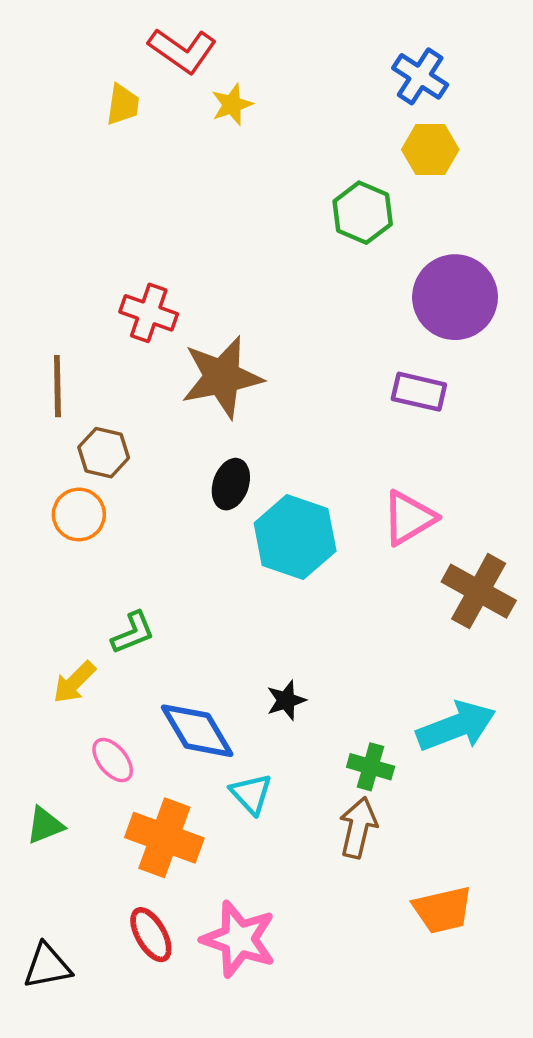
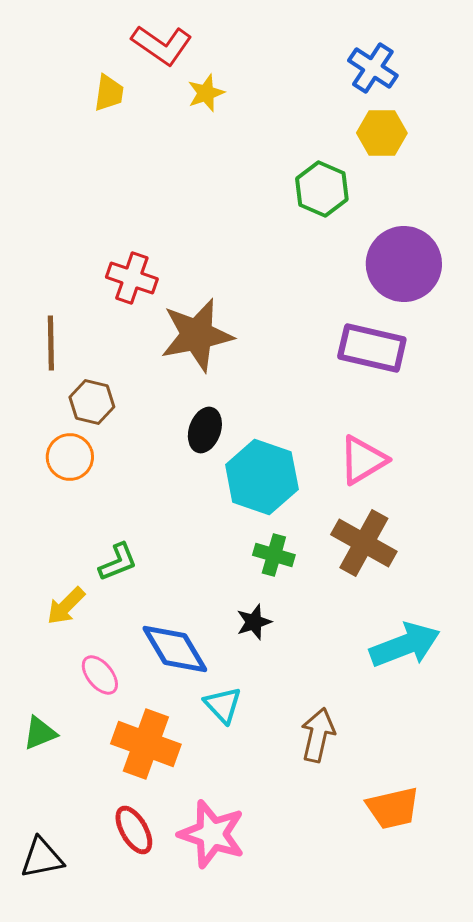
purple rectangle: (419, 392) -> (372, 348), size x1.4
brown cross: (479, 591) -> (364, 543), moved
green cross: (371, 767) -> (274, 555), moved

